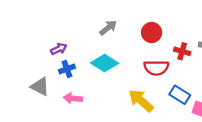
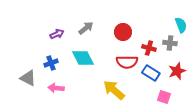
purple arrow: (59, 49) -> (57, 34), moved
cyan diamond: (105, 63) -> (83, 58), turned 30
blue rectangle: (180, 95) -> (151, 73), moved

